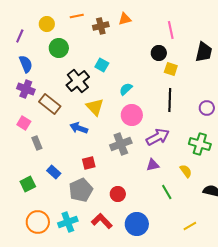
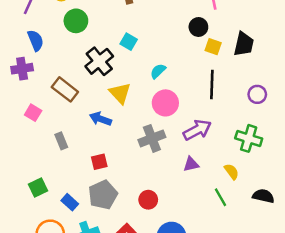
black trapezoid: (204, 52) -> (244, 44), moved
purple cross: (26, 89) -> (22, 69), moved, turned -30
gray rectangle: (37, 143) -> (61, 141), moved
red square: (89, 163) -> (99, 162), moved
blue rectangle: (54, 172) -> (70, 202), moved
green line: (167, 192) -> (220, 197), moved

